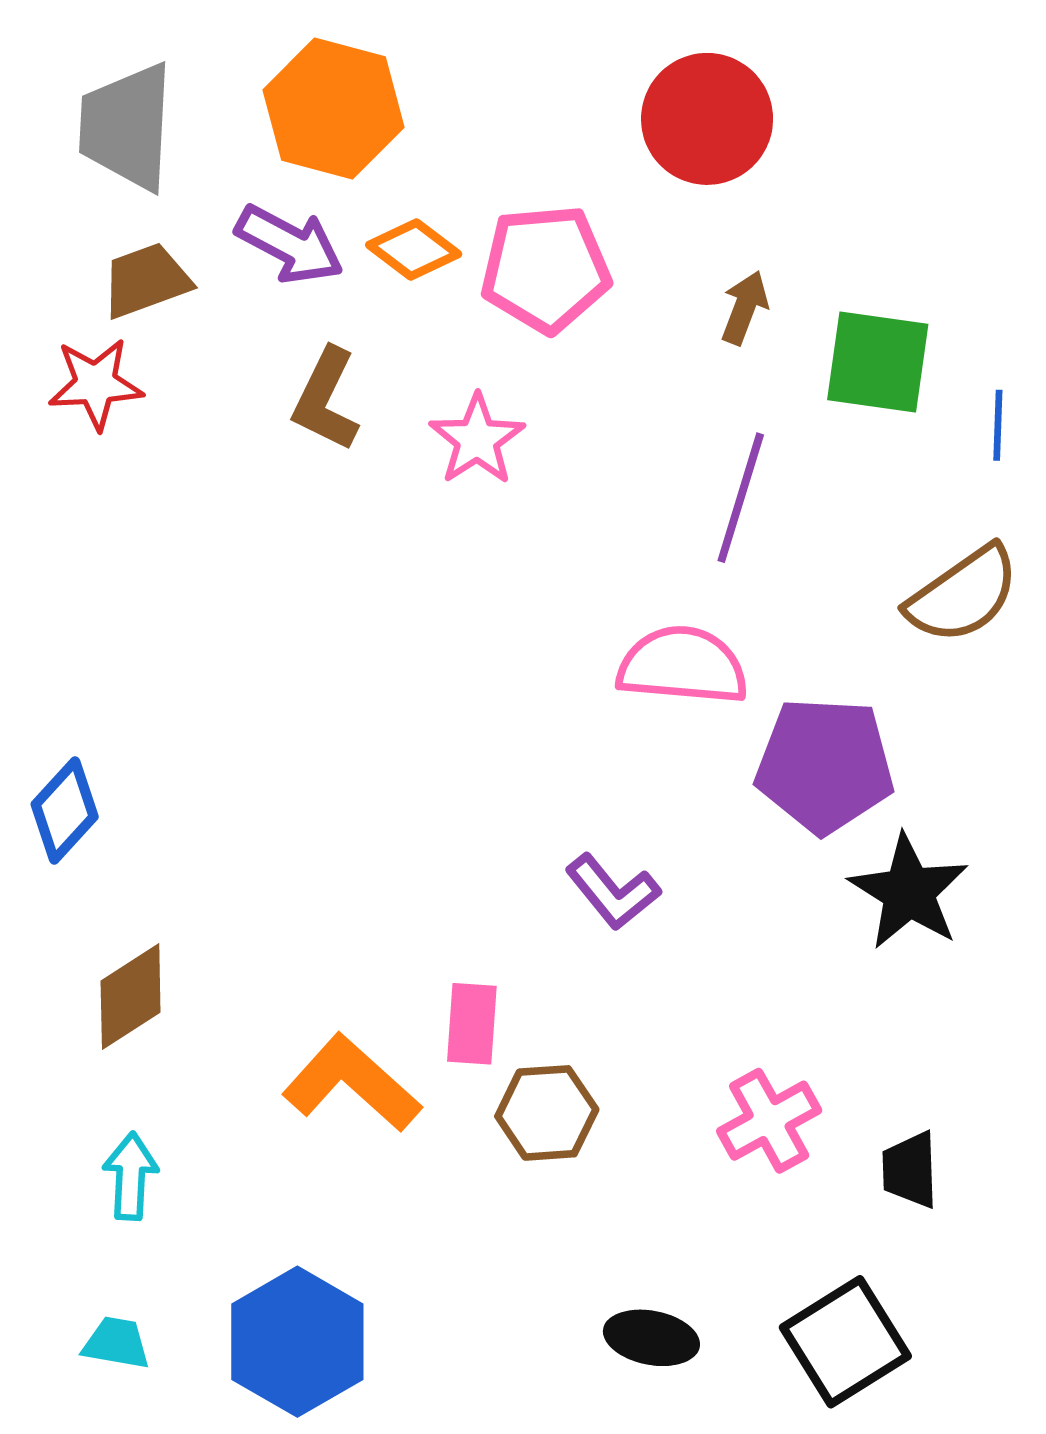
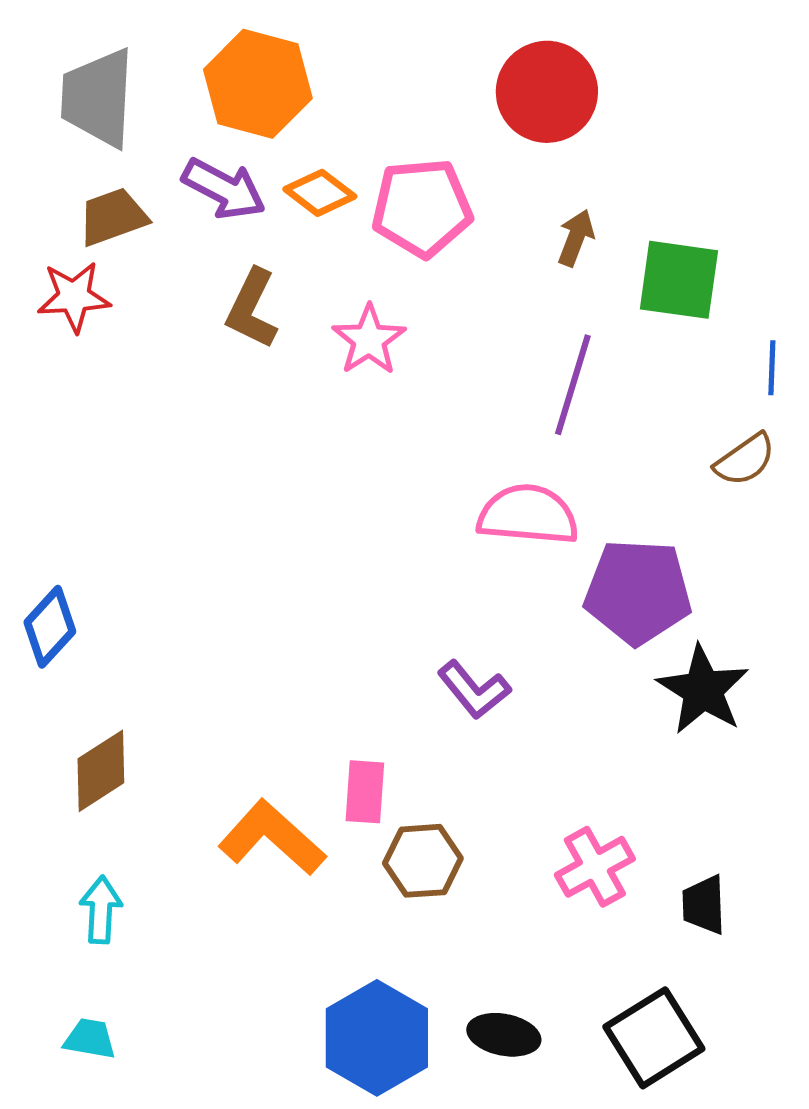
blue line: (998, 425) -> (772, 368), moved
brown semicircle: (963, 595) -> (745, 460), size x0.7
blue hexagon: (297, 1342) -> (377, 1038), moved

